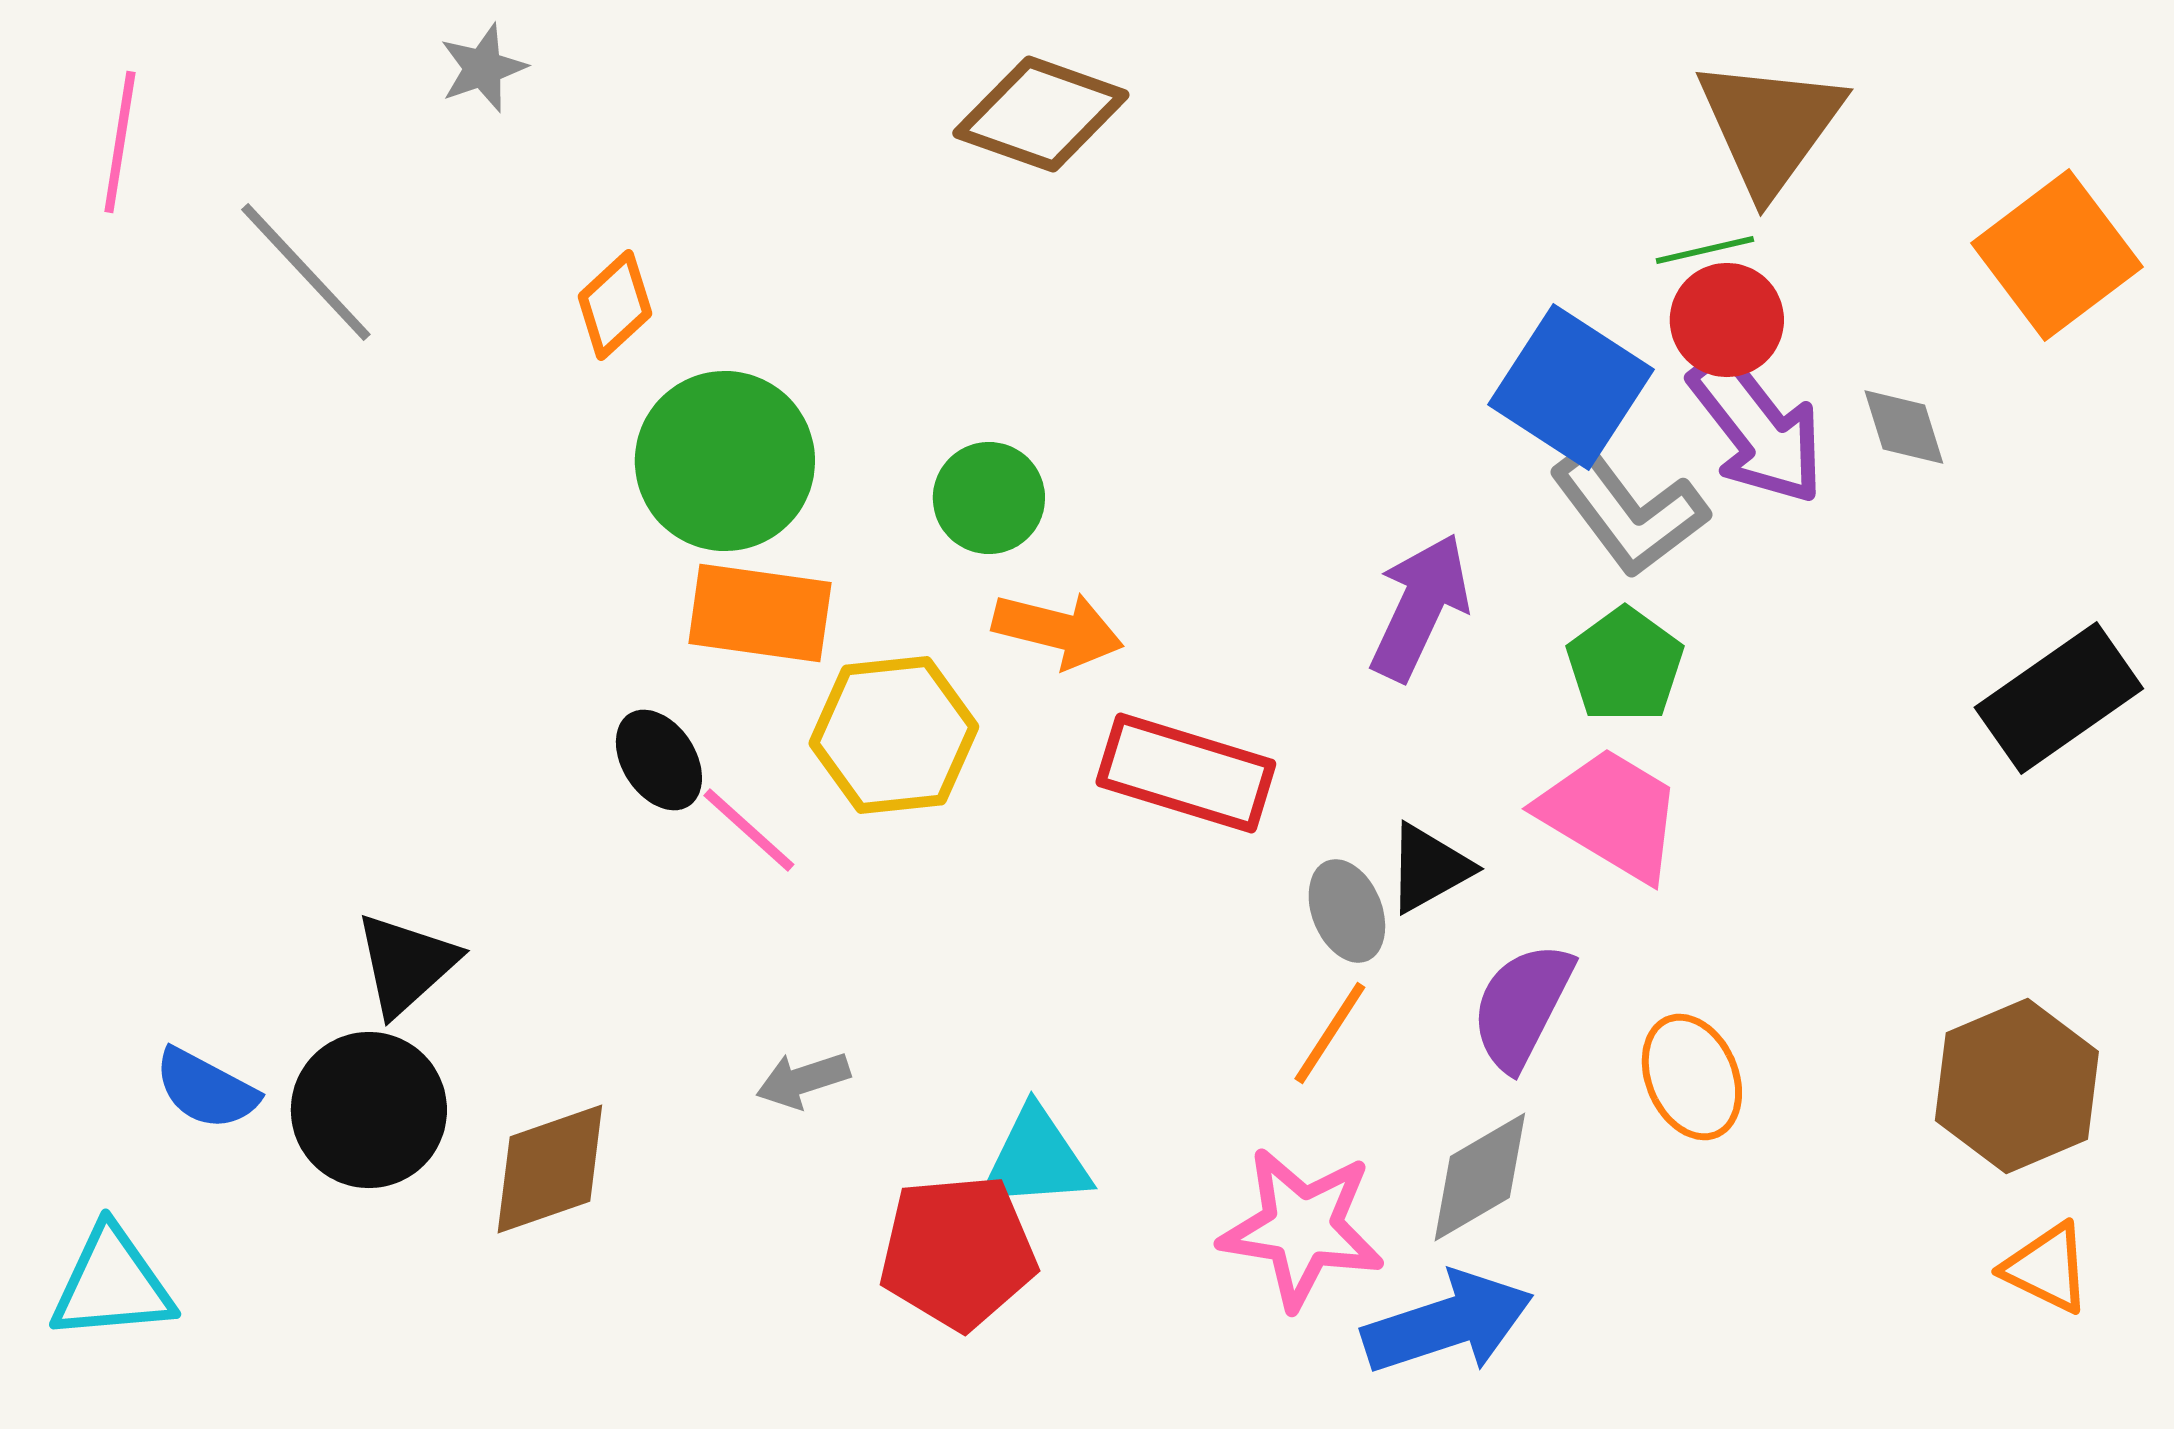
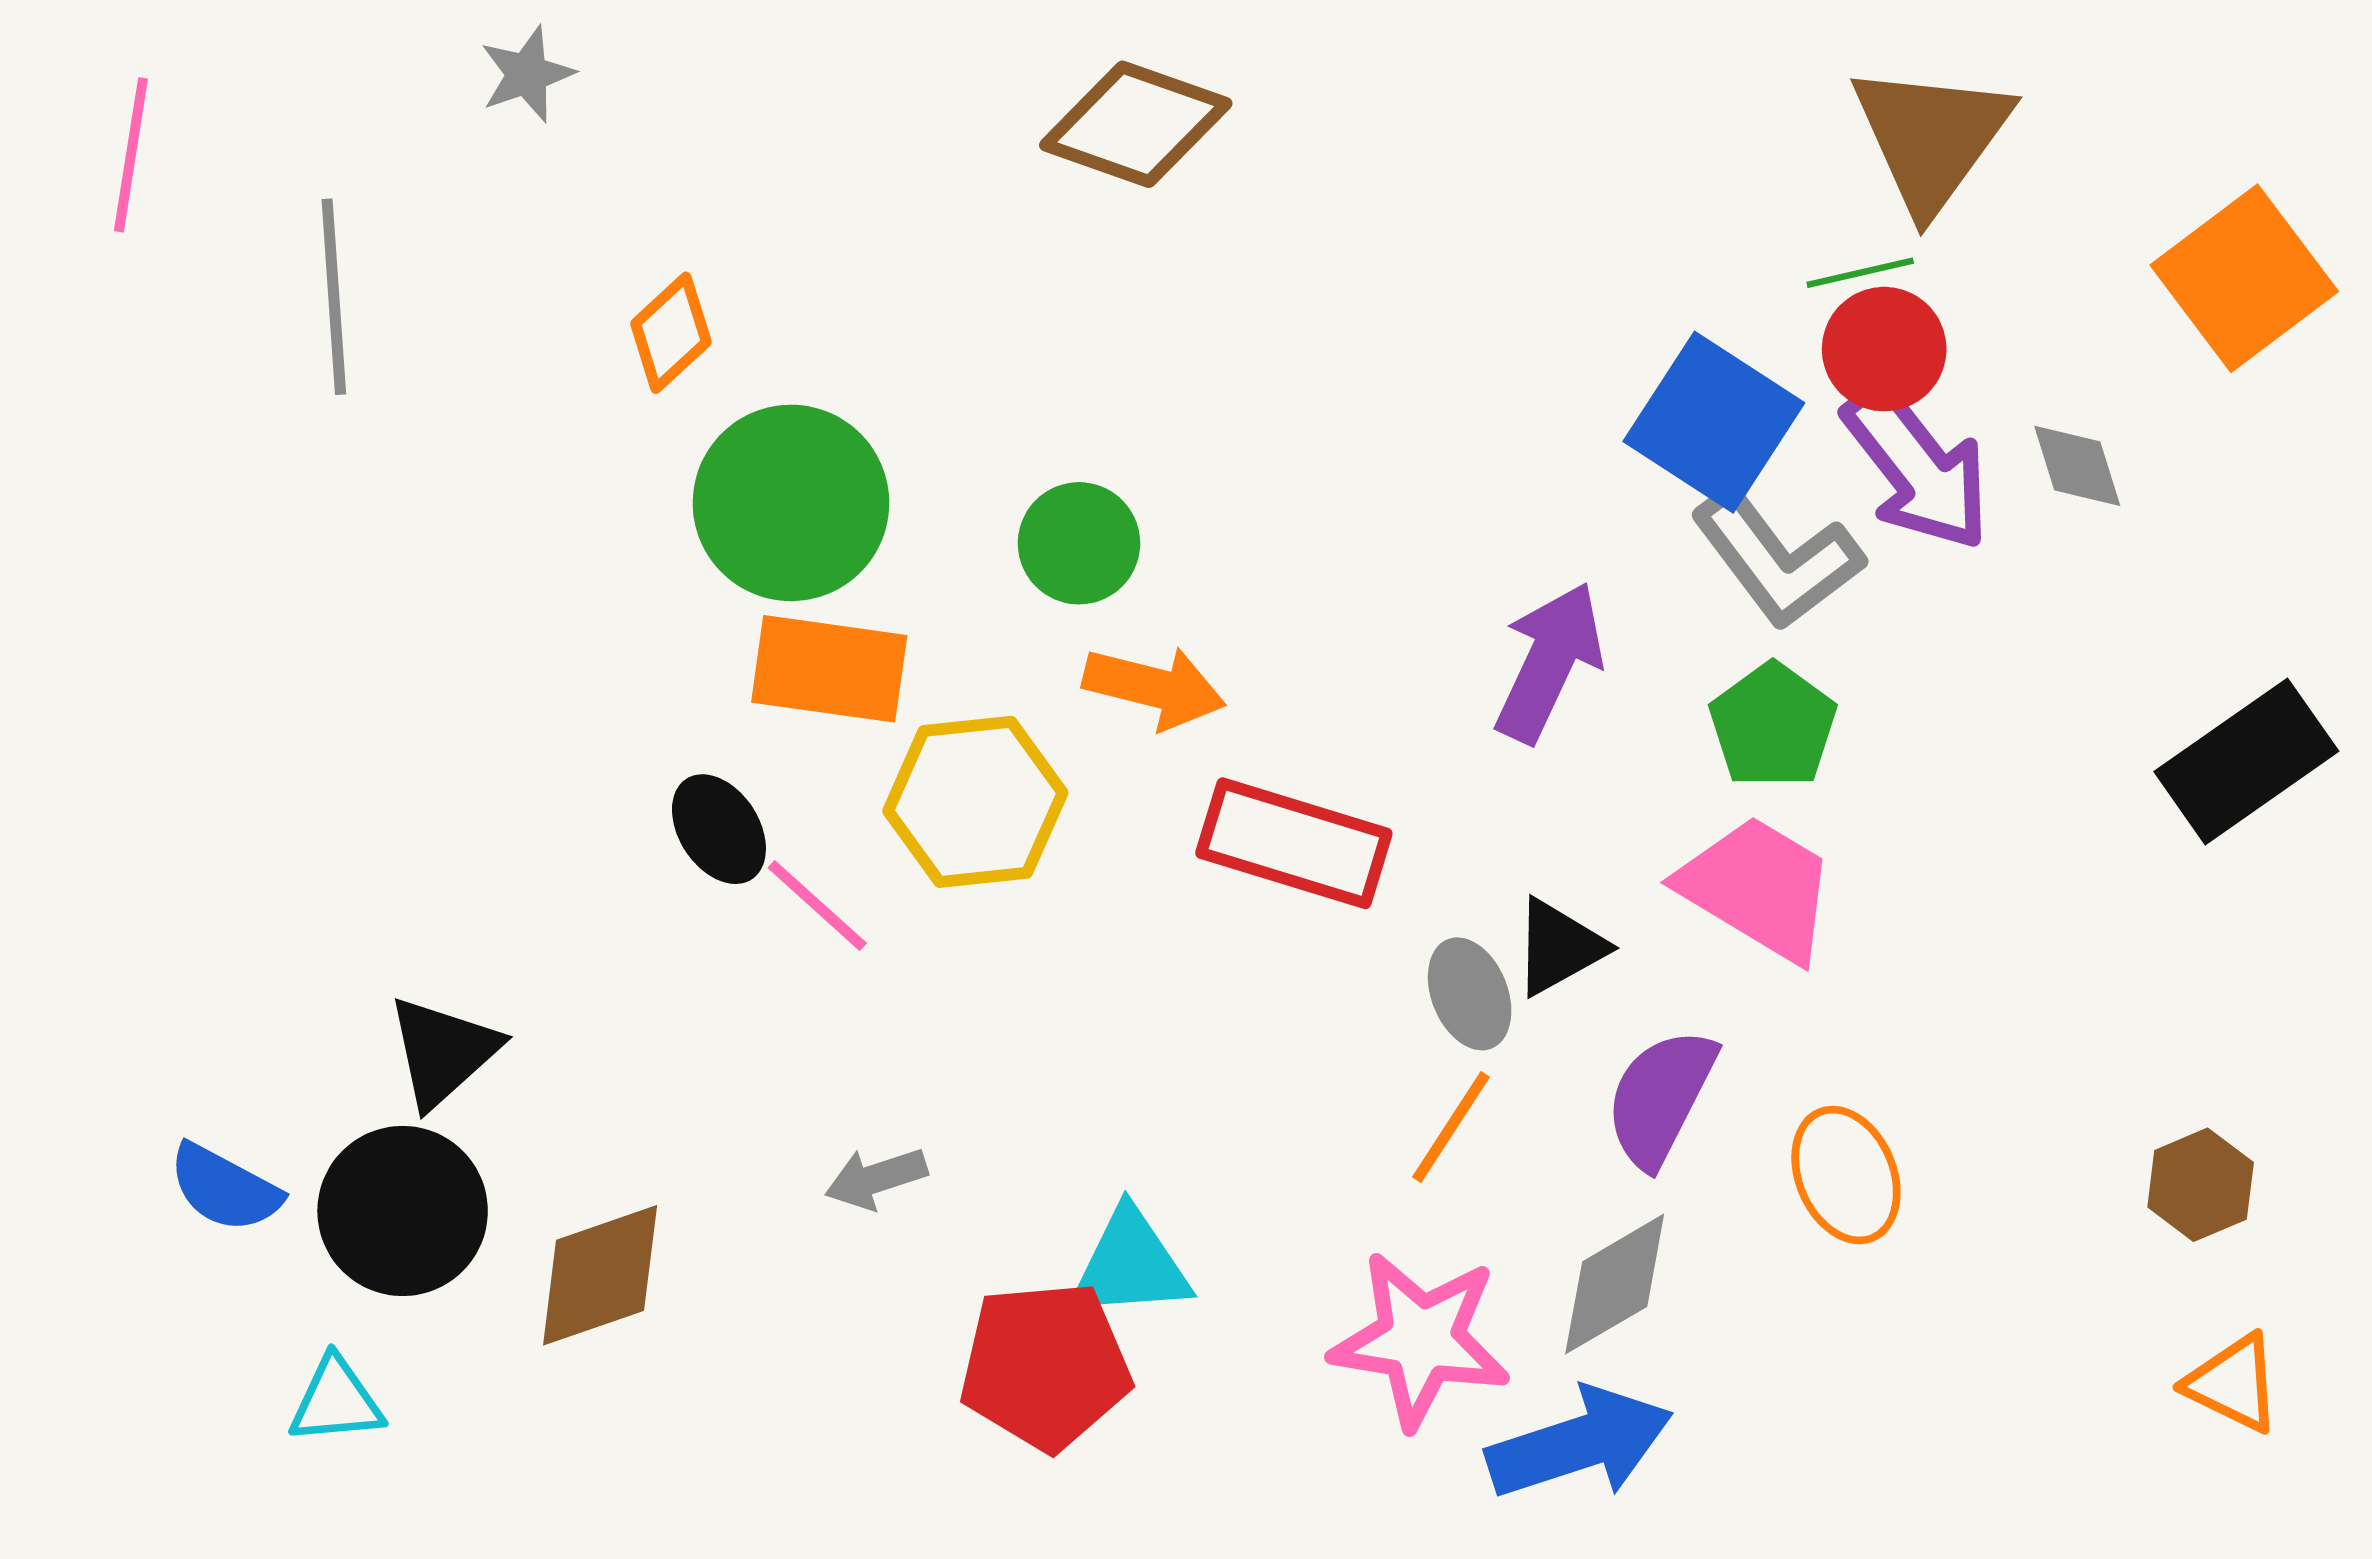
gray line: (306, 272) -> (334, 297), turned 39
brown hexagon: (2017, 1086) -> (2201, 1185), size x0.6
cyan triangle: (112, 1284) -> (336, 1401), moved, size x0.7

